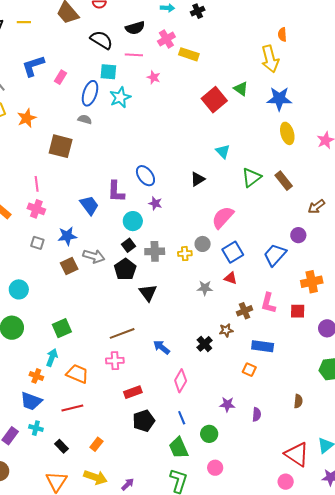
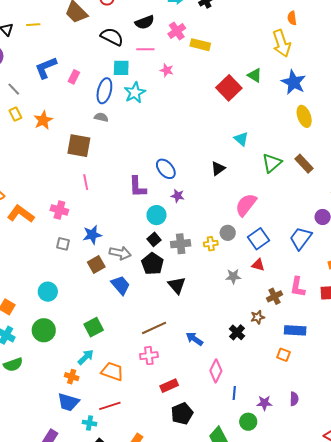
blue star: (279, 99) -> (294, 82), turned 30
pink line: (37, 184) -> (86, 182), moved
blue trapezoid: (89, 205) -> (121, 285), moved
cyan arrow: (52, 358) -> (86, 357), turned 30
purple star: (227, 404) -> (264, 403), moved
blue line: (182, 418) -> (234, 393), moved, turned 32
cyan cross: (36, 428) -> (90, 423), moved

